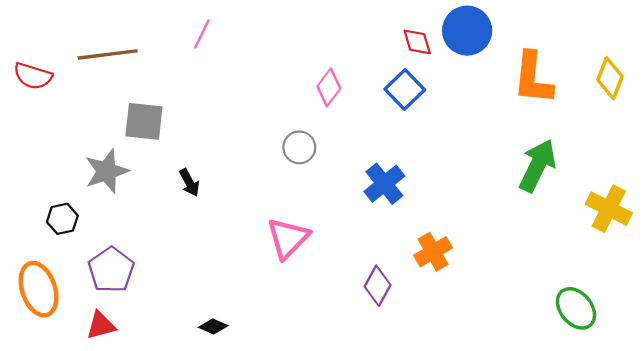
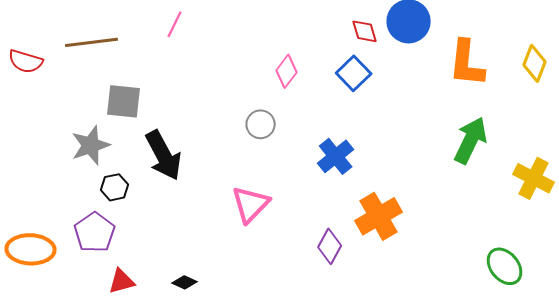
black arrow: (189, 183) -> (164, 155), size x2.0
black hexagon: (62, 219) -> (115, 187), moved
orange cross: (433, 252) -> (379, 216), size x1.4
orange ellipse: (39, 289) -> (31, 249), turned -69
red triangle: (101, 325) -> (122, 281), moved

